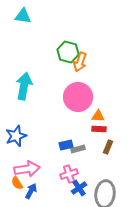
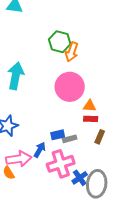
pink cross: (69, 174) -> (61, 164), size x1.5
blue cross: (79, 188) -> (80, 178), moved
blue arrow: (31, 191) -> (40, 150), moved

